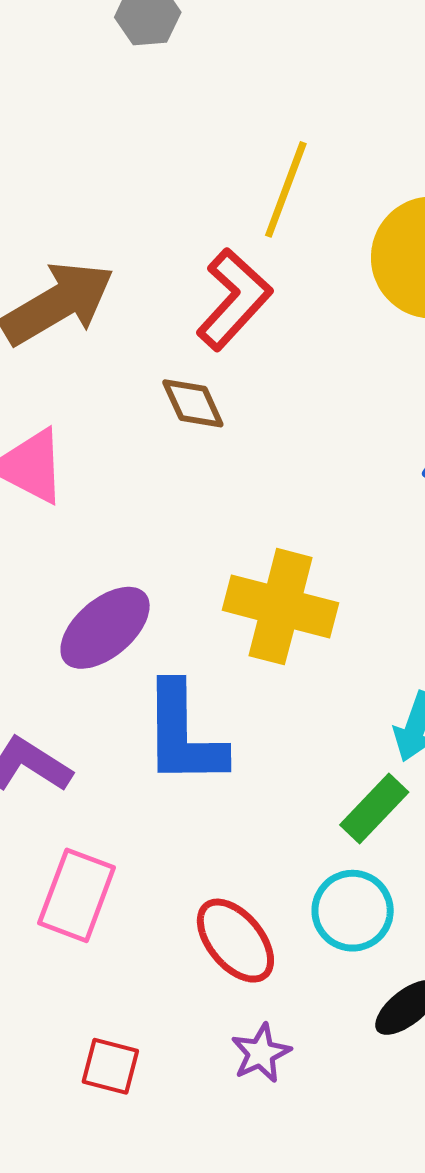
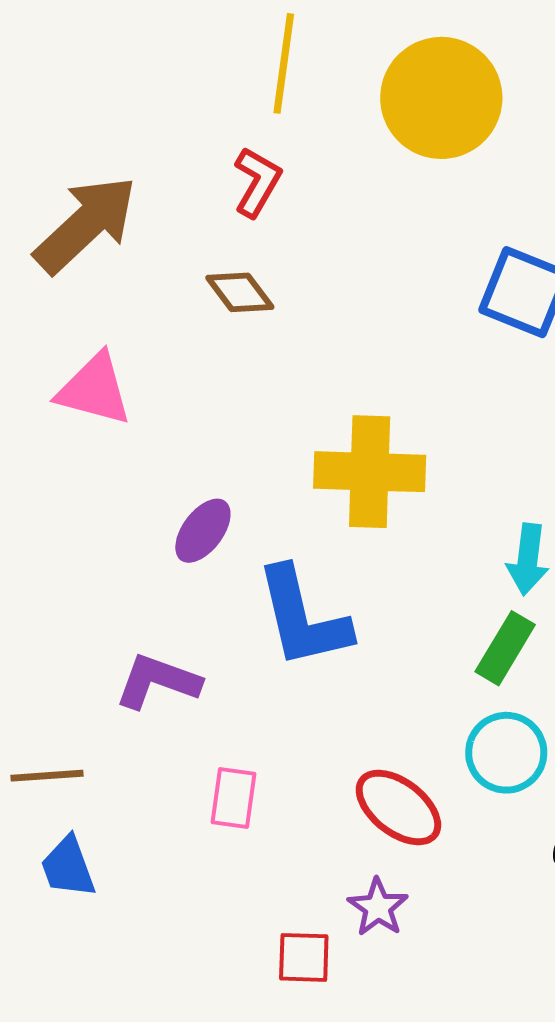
red L-shape: (234, 299) -> (257, 182), size x0.7
purple ellipse: (105, 628) -> (203, 531), size x0.7
pink rectangle: (77, 895) -> (234, 798), size x0.7
purple star: (261, 1053) -> (378, 907), moved

